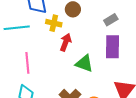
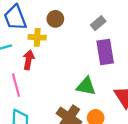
red arrow: (66, 42) -> (29, 60), moved
green triangle: (84, 63) -> (86, 86), moved

